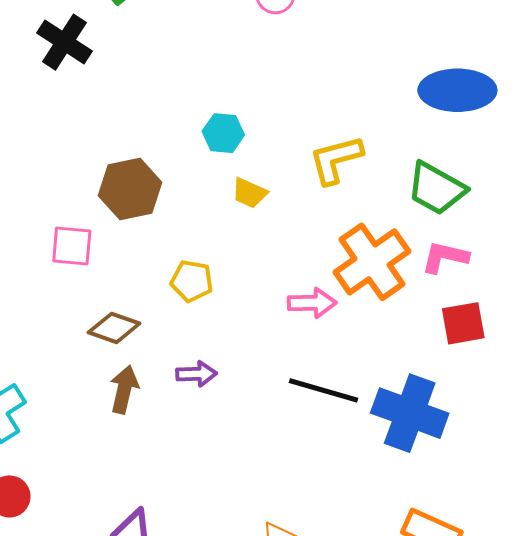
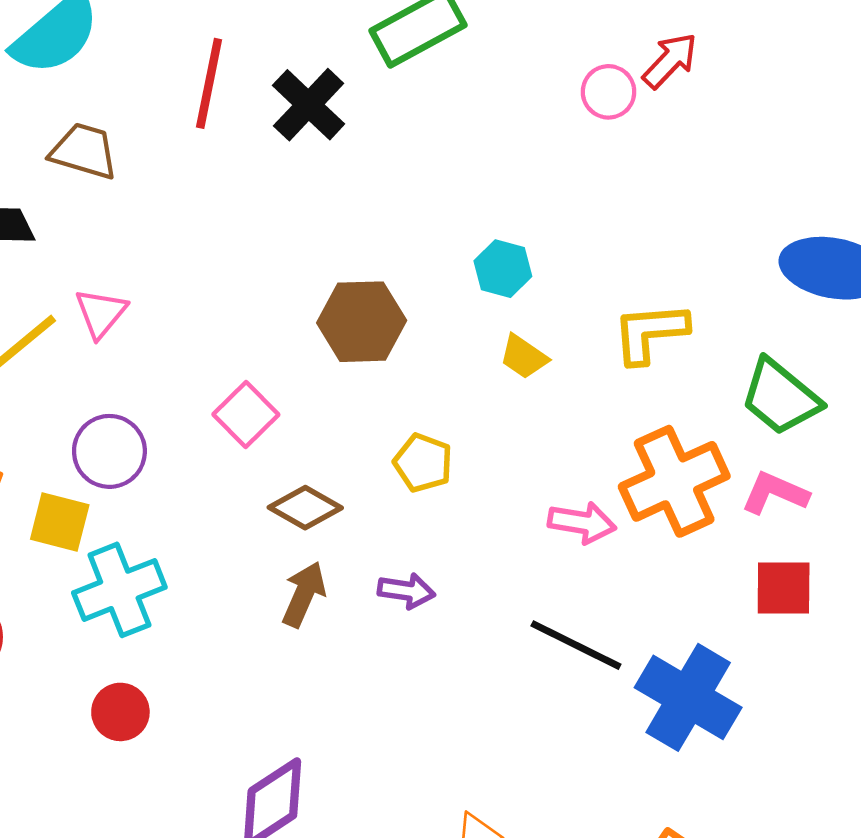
pink square: (72, 246) -> (246, 415), moved, turned 30

